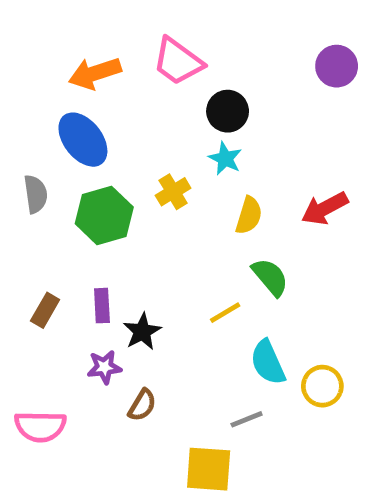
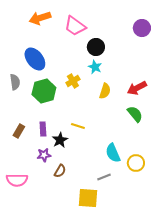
orange arrow: (95, 73) -> (40, 18), moved
green semicircle: (270, 277) -> (135, 114), moved
yellow line: (225, 313) -> (78, 126), moved, turned 48

